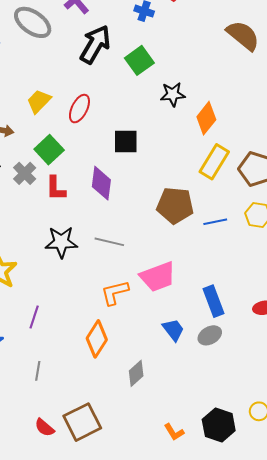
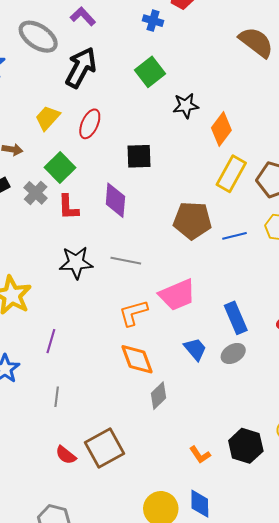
black arrow: (95, 44) -> (81, 68), moved
orange diamond: (97, 339) -> (137, 359), moved, turned -51

